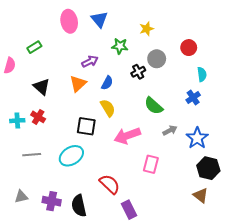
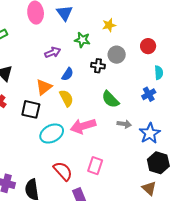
black cross: (138, 72) -> (98, 66), turned 32
orange triangle: (78, 84) -> (44, 87), moved
black square: (86, 126) -> (31, 109), moved
gray arrow: (170, 130) -> (124, 124), turned 32
cyan ellipse: (71, 156) -> (52, 134), moved
pink rectangle: (151, 164) -> (95, 166), moved

